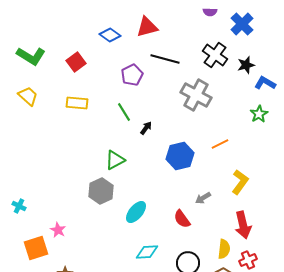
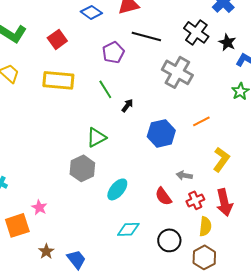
black star: (246, 65) -> (227, 42), turned -30
yellow rectangle: (77, 103) -> (58, 80), size x1.4
gray arrow: (203, 198) -> (184, 175), turned 42
red cross: (248, 260) -> (195, 200), moved

